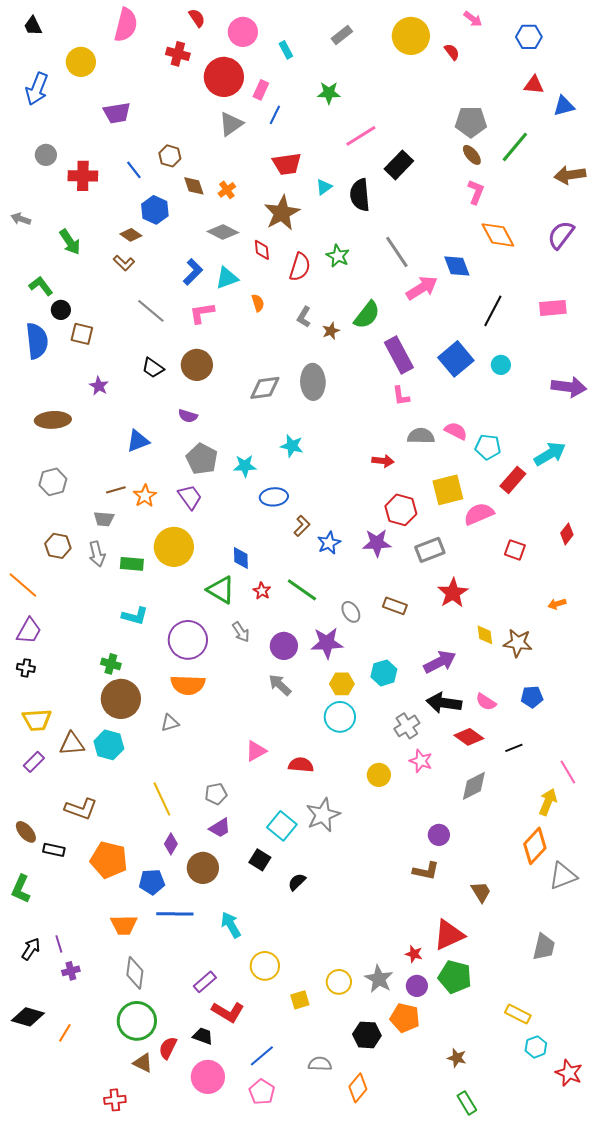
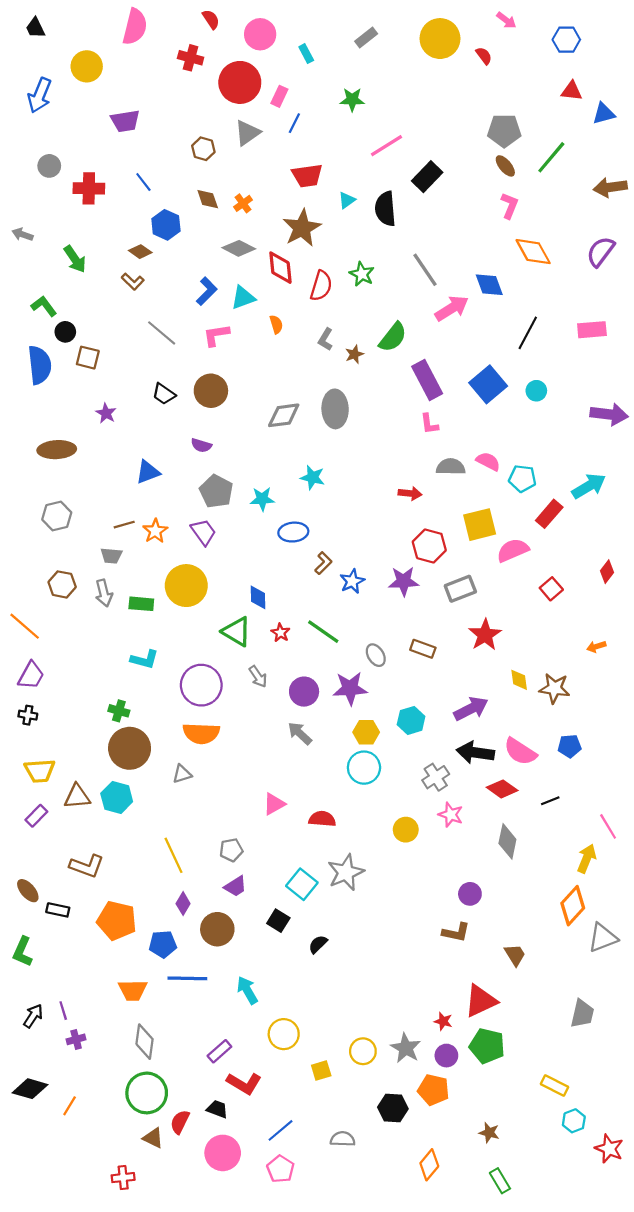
brown hexagon: (170, 156) -> (203, 149), moved
red diamond: (262, 250) -> (280, 268), size x1.5
red square: (515, 550) -> (551, 589), turned 30
pink semicircle: (486, 702) -> (520, 751), size x1.5
gray diamond: (474, 786) -> (507, 841), turned -52
orange diamond: (358, 1088) -> (429, 1165), moved

